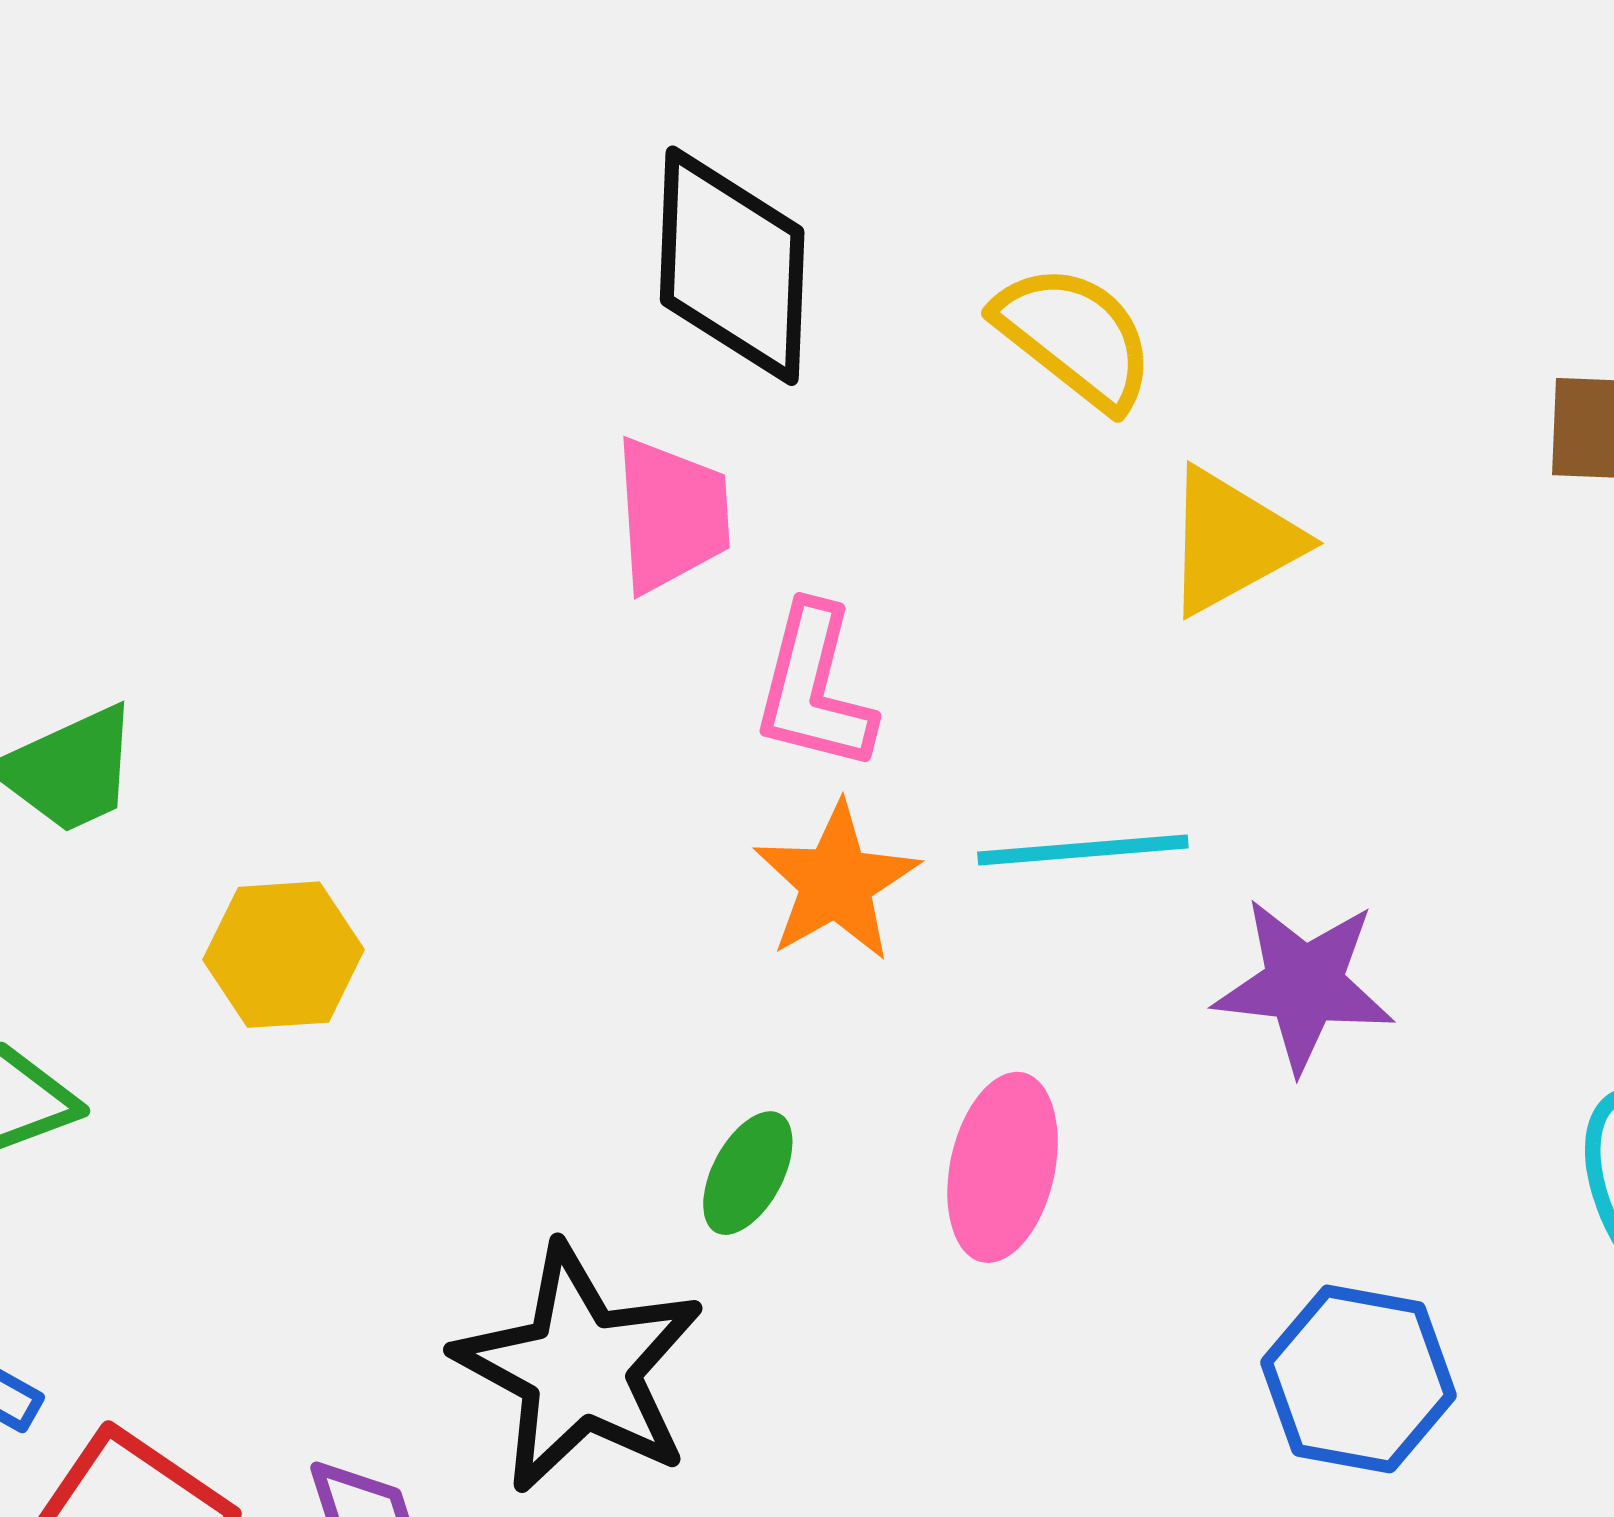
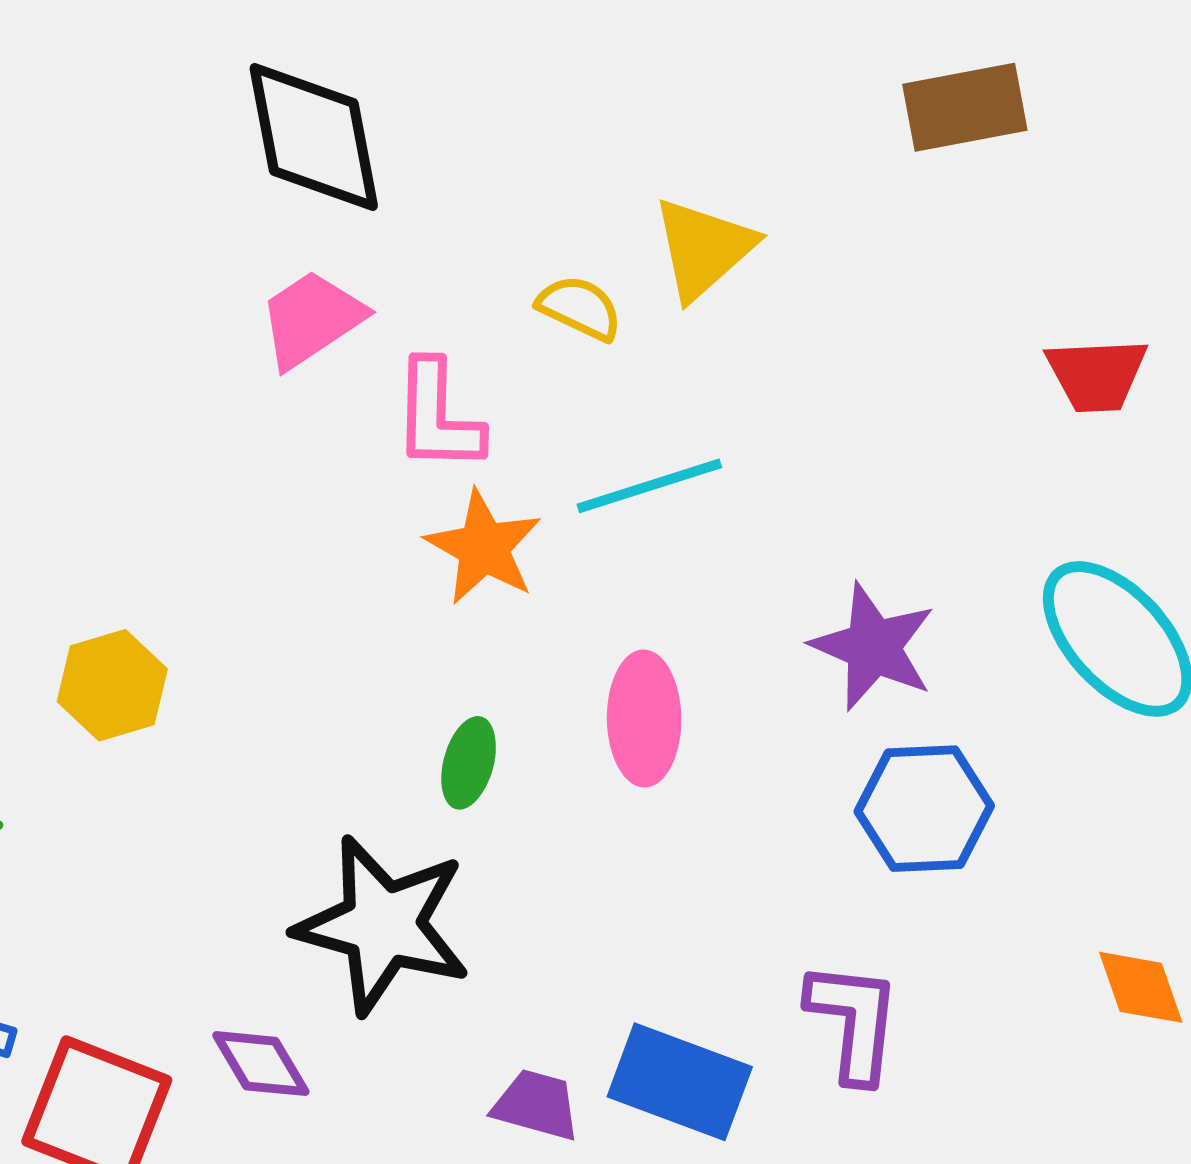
yellow semicircle: (1075, 337) -> (580, 308), moved, size x0.7
pink trapezoid: (672, 515) -> (312, 319), turned -107
purple star: (1304, 985) -> (873, 647), moved, turned 30

